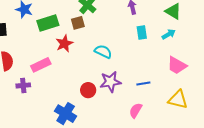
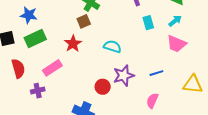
green rectangle: (48, 23) -> (35, 39), moved
pink trapezoid: (177, 65) -> (177, 44), moved

